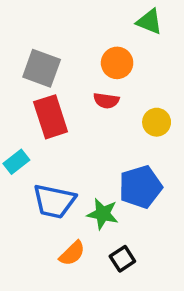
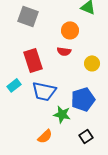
gray square: (42, 68) -> (28, 16), moved
blue trapezoid: (54, 201) -> (44, 91), moved
black square: (122, 259) -> (86, 136), moved

